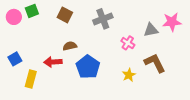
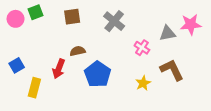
brown square: (65, 15) -> (72, 17), turned -35
gray cross: (103, 19) -> (114, 21), turned -30
red arrow: (53, 62) -> (59, 69), turned -66

